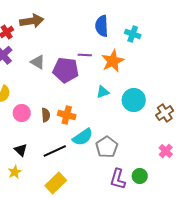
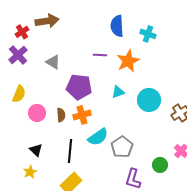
purple pentagon: (66, 70) -> (79, 87), moved
orange cross: (67, 115) -> (82, 115), turned -30
black line: (55, 151) -> (70, 151), turned -60
green circle: (140, 176) -> (160, 165), moved

